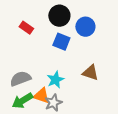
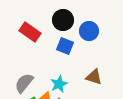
red rectangle: (26, 28) -> (30, 32), size x1.5
gray semicircle: (20, 79) -> (24, 83), turned -30

